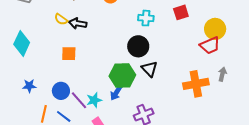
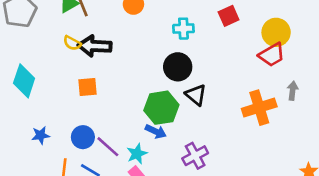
black arrow: (78, 23) -> (95, 46), size x1.4
blue arrow: (116, 93) -> (156, 131), turned -91
cyan star: (94, 100) -> (137, 154), moved

